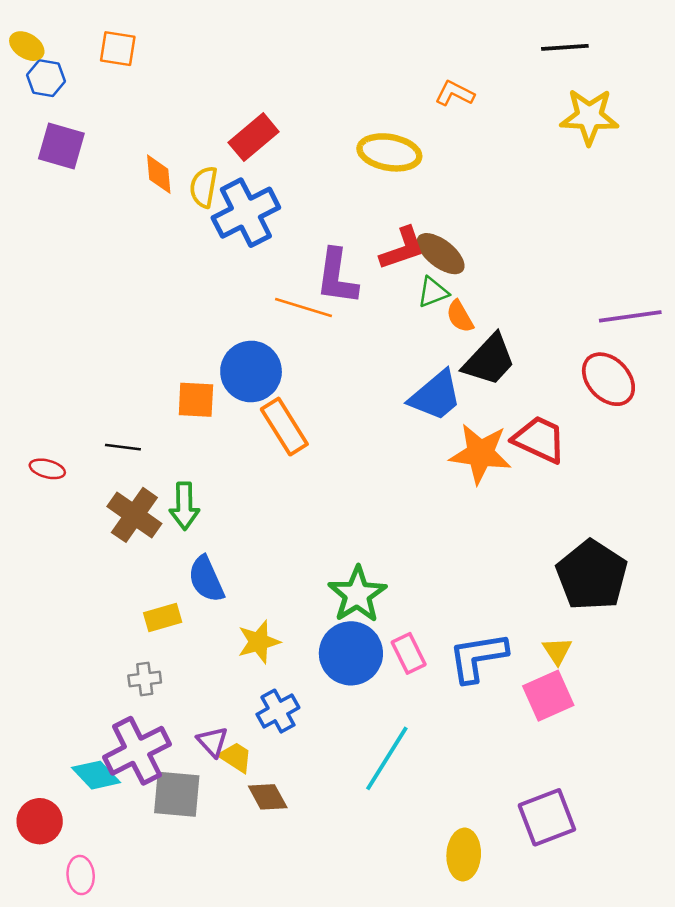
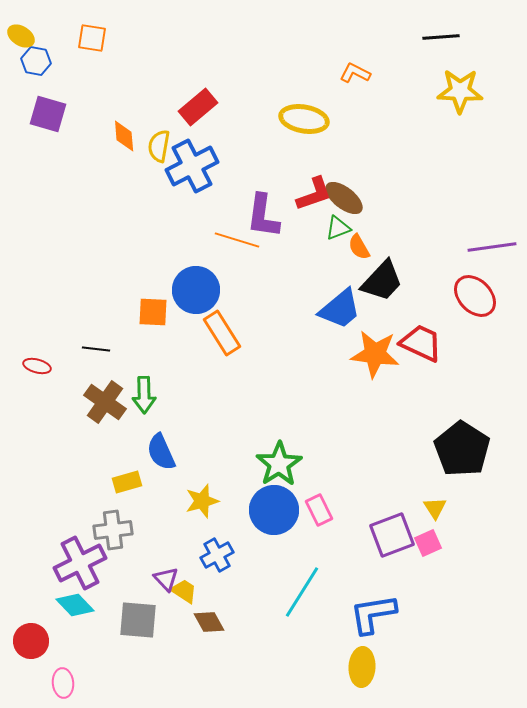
blue L-shape: (478, 657) -> (373, 614), moved
gray cross: (145, 679) -> (113, 530), size x1.5
pink square: (548, 696) -> (428, 543), size x0.7
purple cross: (137, 751) -> (80, 563), moved
purple square: (547, 817) -> (392, 535), moved

